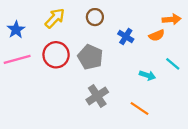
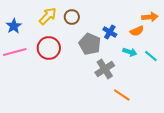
brown circle: (95, 17) -> (72, 17), moved
gray pentagon: (90, 57) -> (90, 44), moved
cyan arrow: (148, 75) -> (130, 52), moved
gray cross: (97, 96) -> (105, 69), moved

